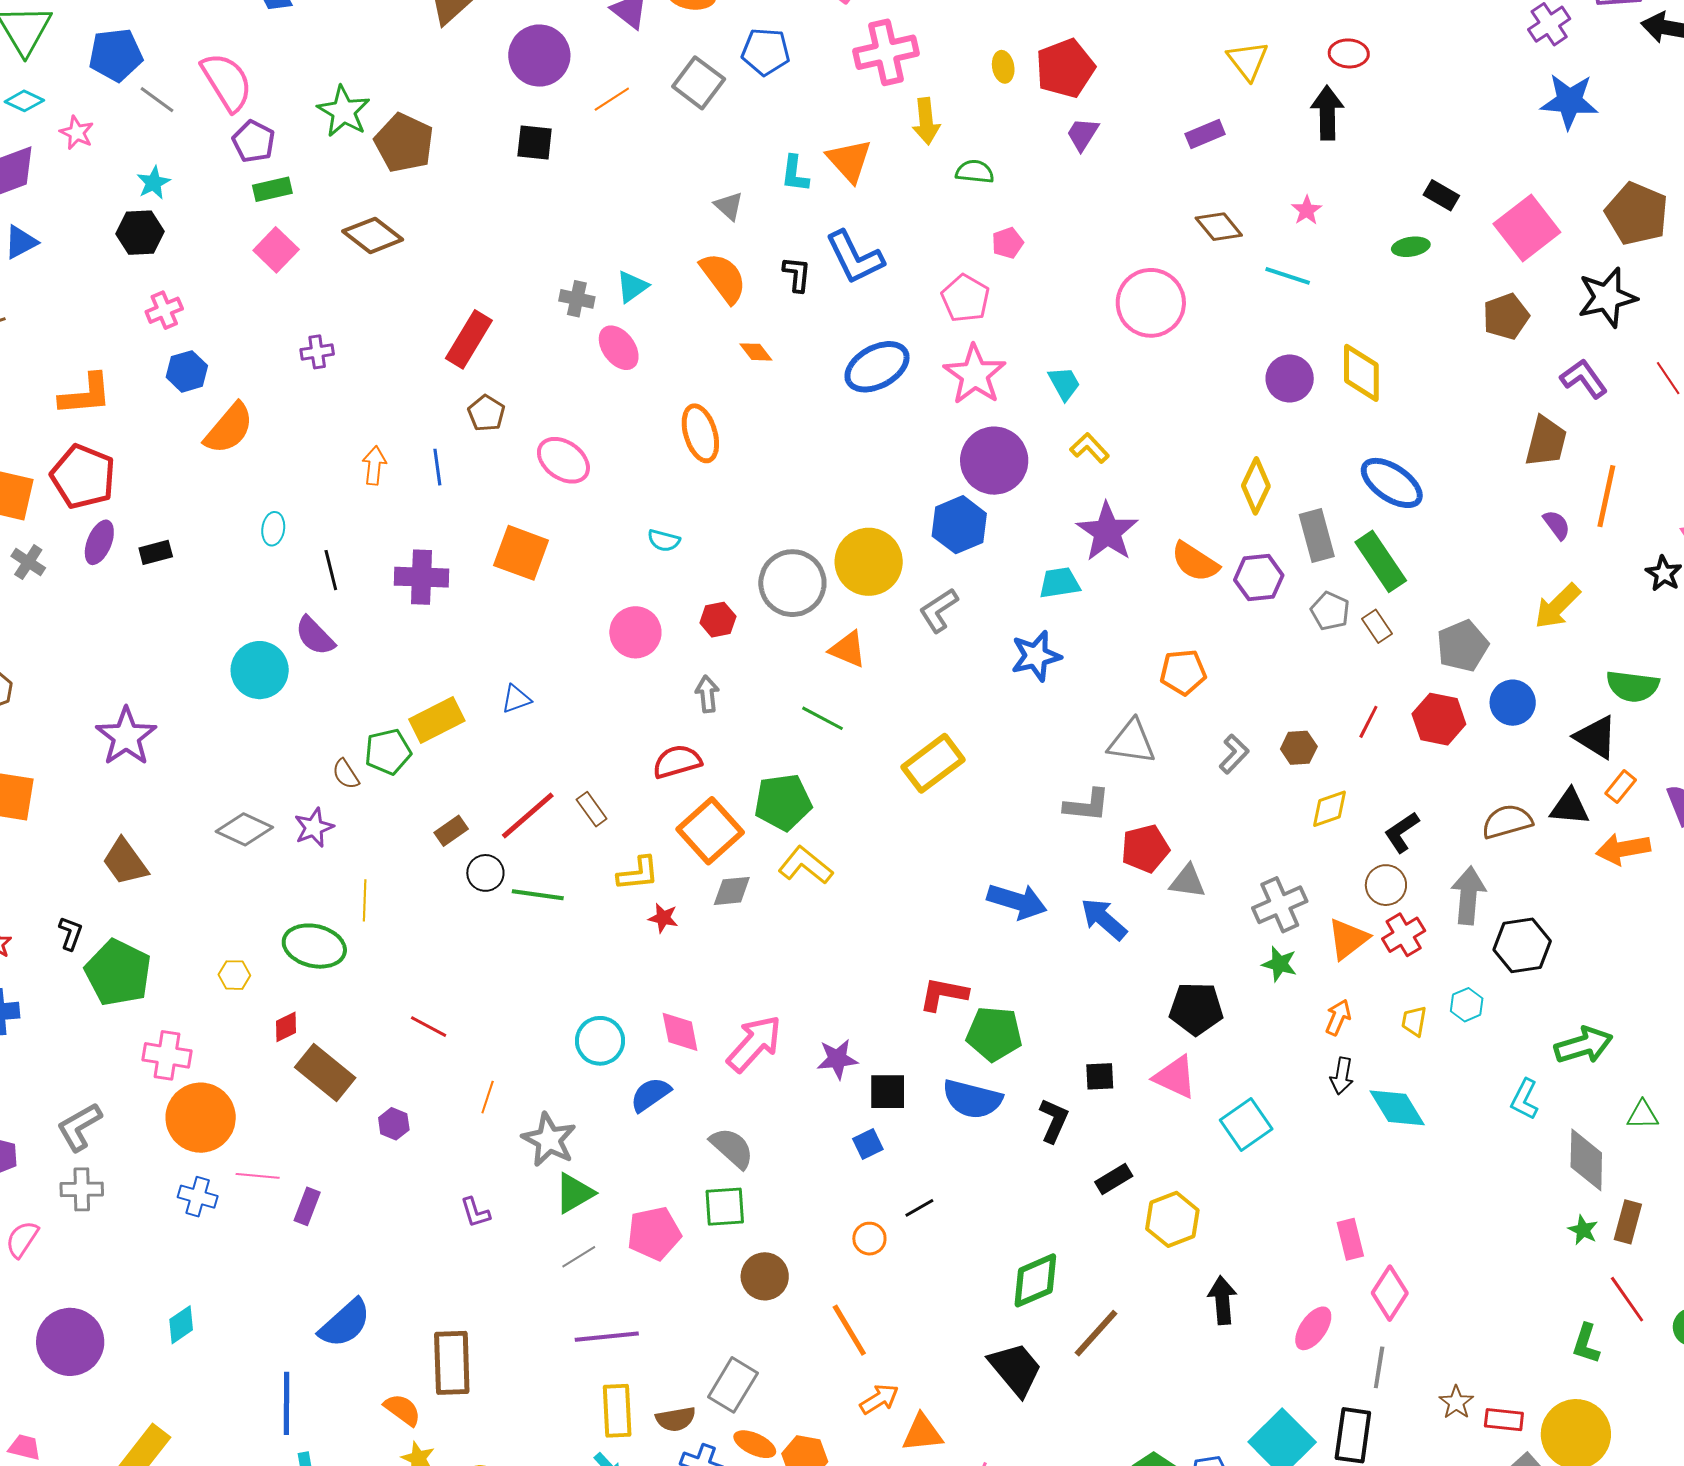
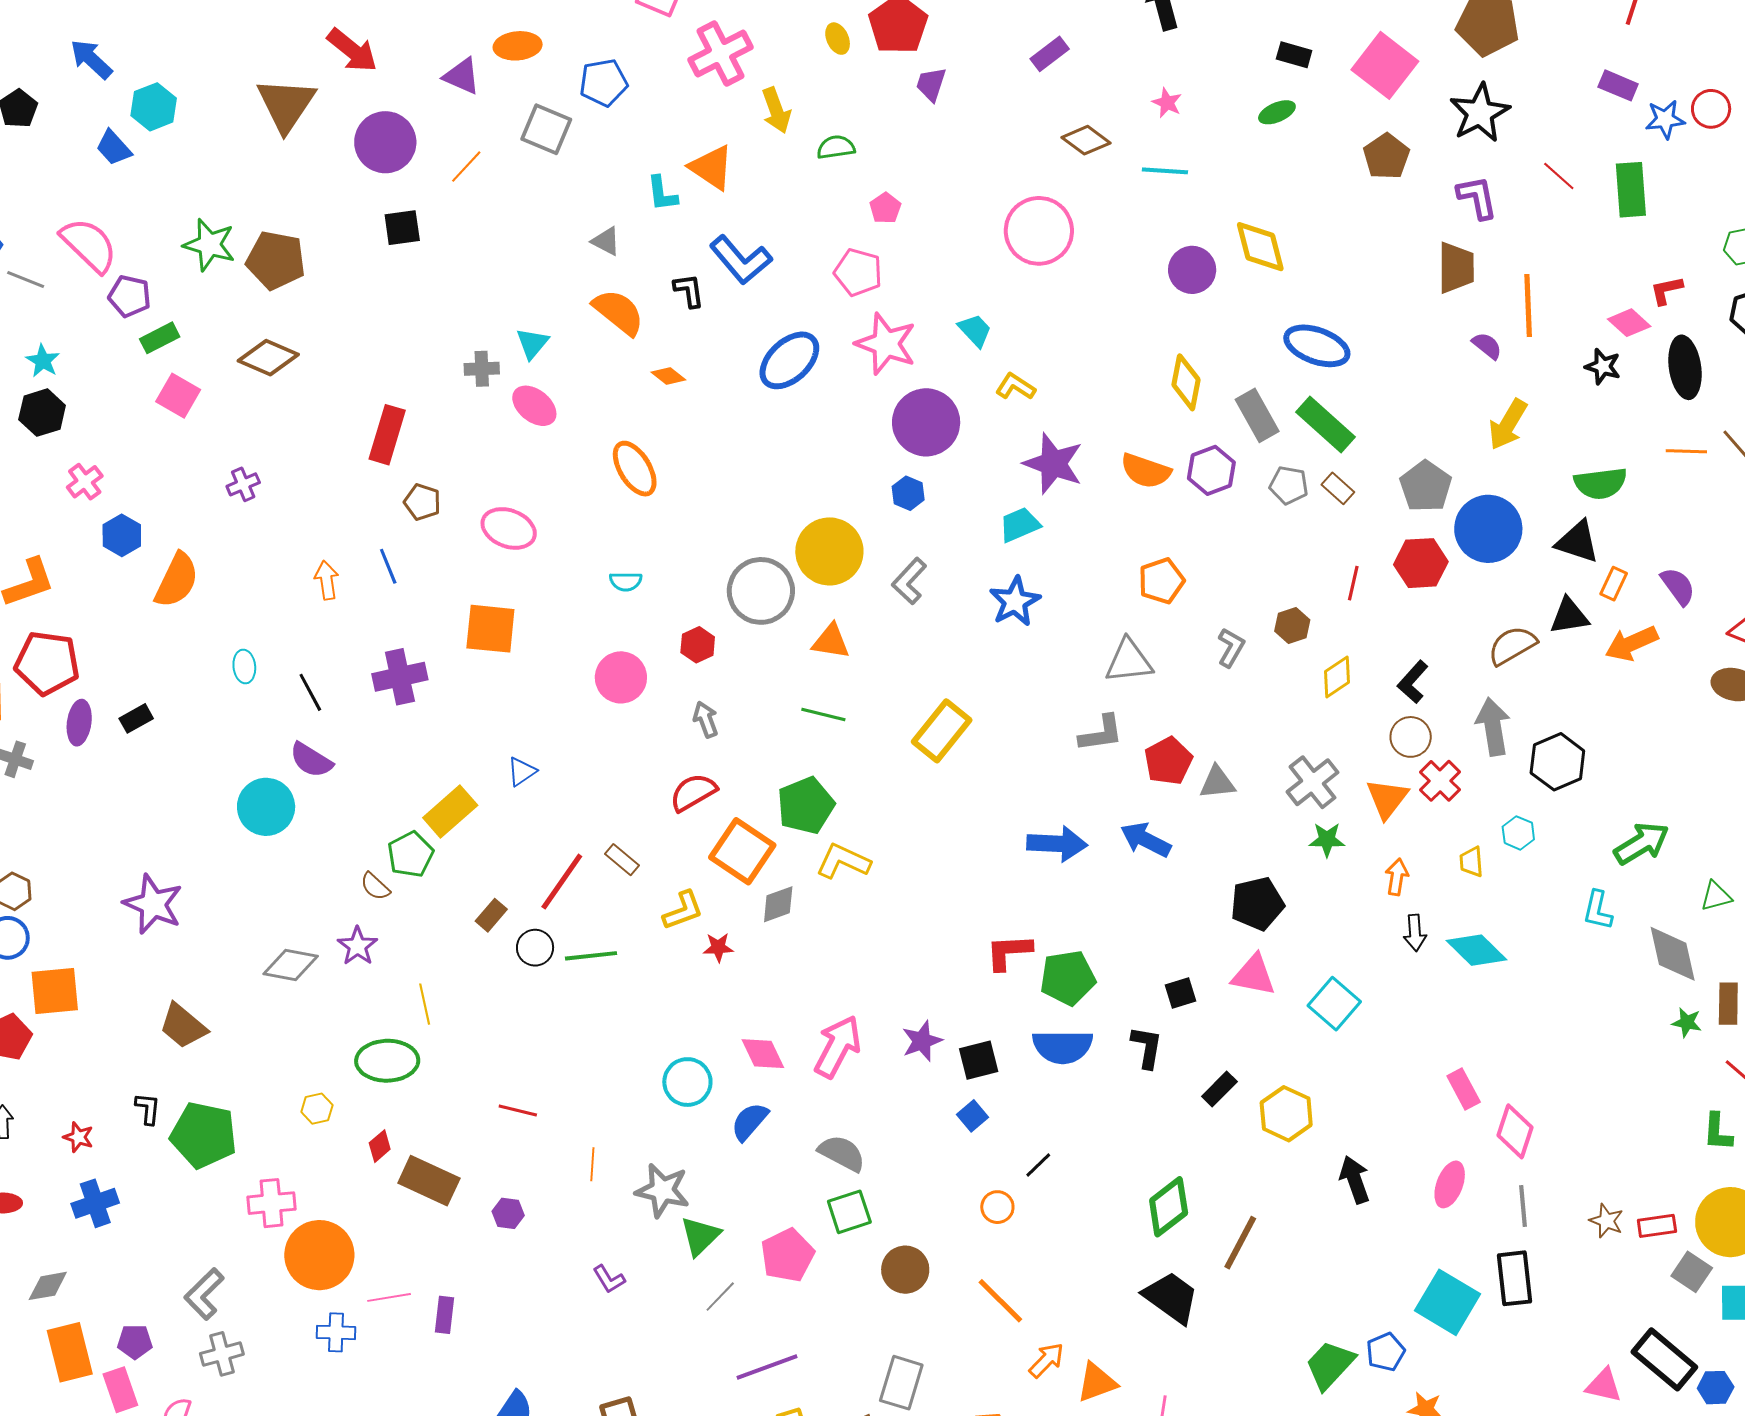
purple L-shape: (1584, 379) -> (1477, 197), turned 39
blue hexagon: (959, 525) -> (908, 493), size x0.6
blue circle: (1513, 703) -> (1488, 529), size x1.5

